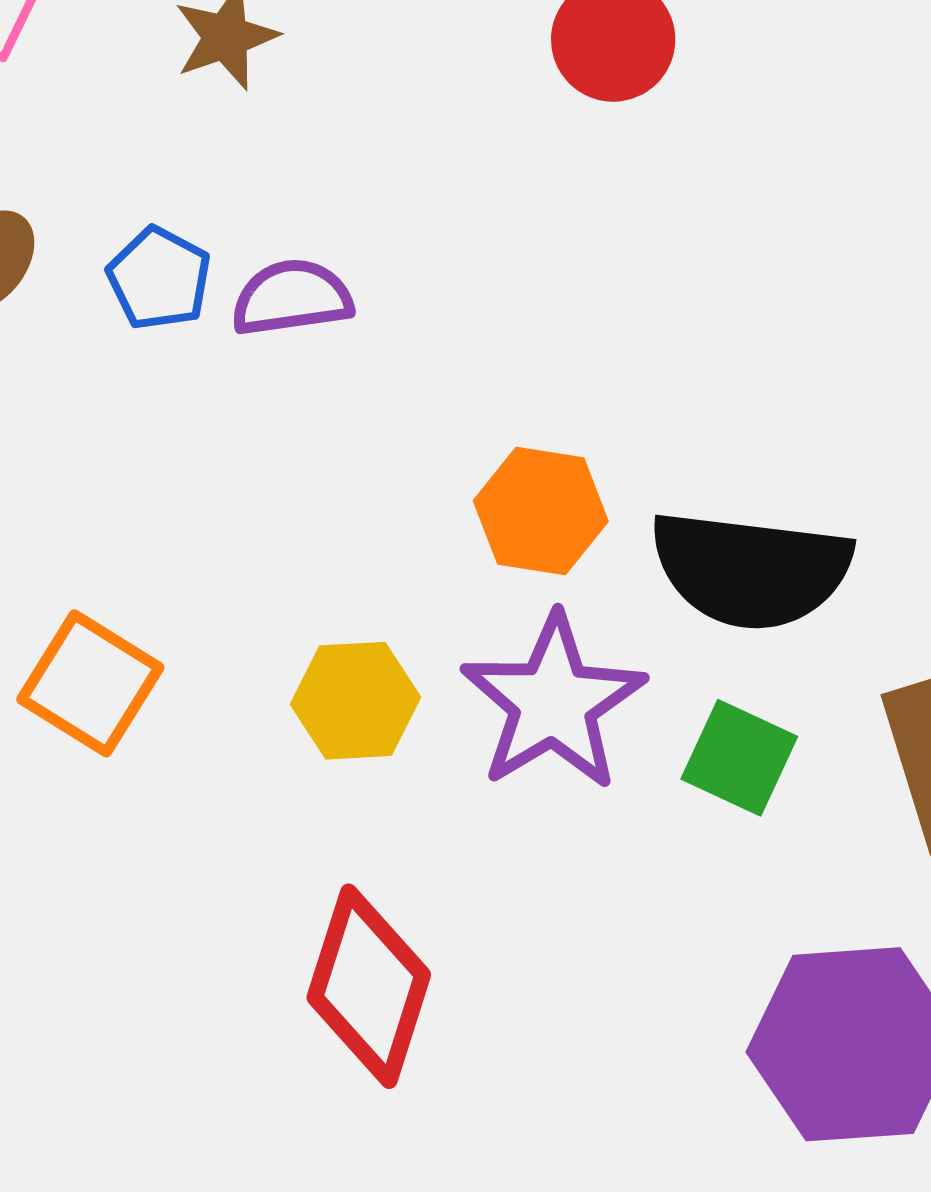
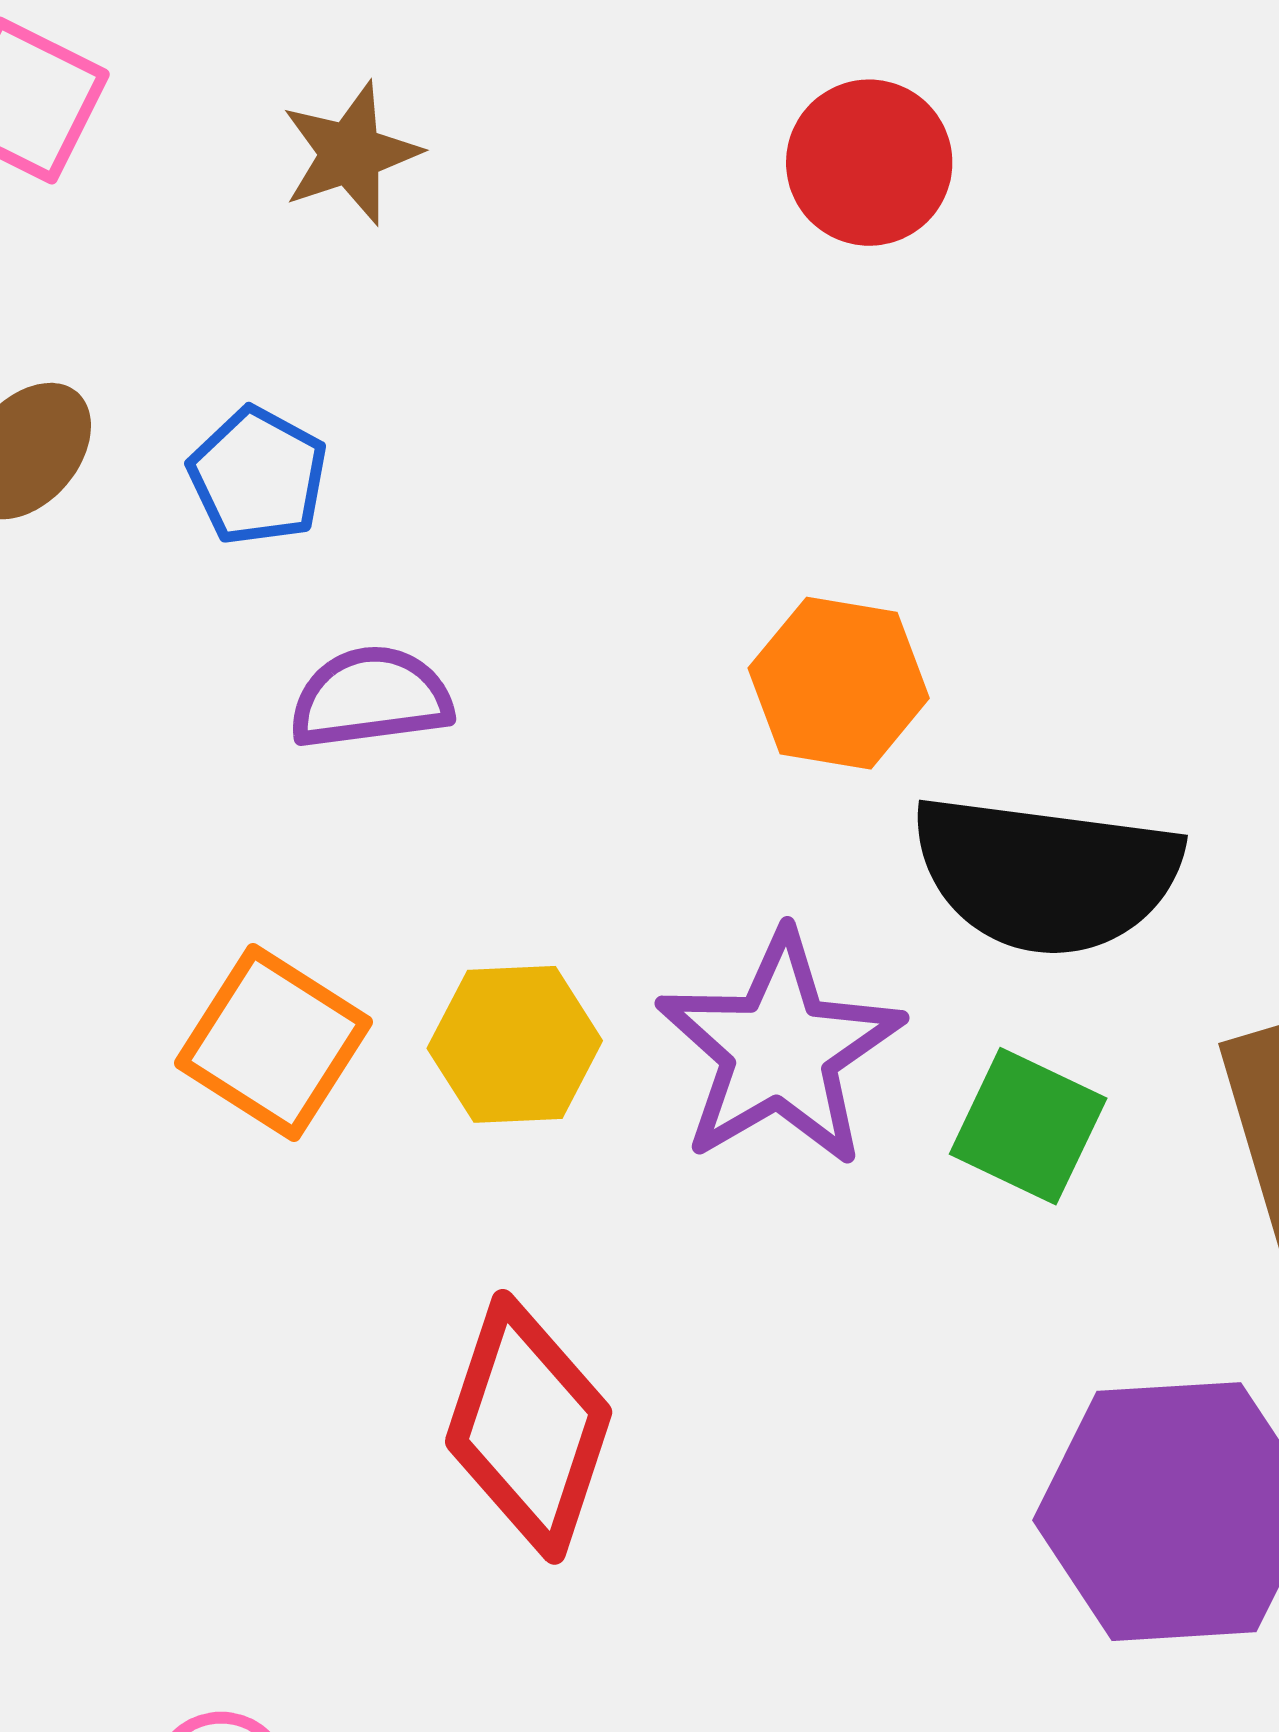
purple semicircle: (292, 298) -> (371, 698), moved
orange hexagon: (541, 511) -> (839, 683), moved
orange square: (90, 683) -> (273, 1043), moved

